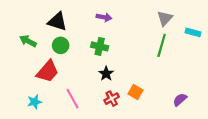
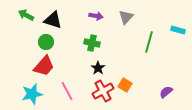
gray triangle: (165, 18) -> (126, 17), moved
green arrow: (28, 41) -> (26, 15), moved
green circle: (61, 45) -> (46, 42), moved
red cross: (112, 99) -> (103, 91), size x1.5
cyan star: (35, 102) -> (32, 94), size x1.5

